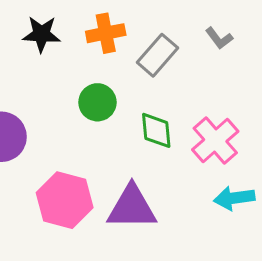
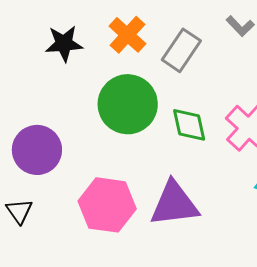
orange cross: (106, 33) -> (127, 35), turned -30
green circle: (97, 102) -> (128, 104), size x1.6

